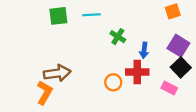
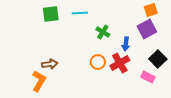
purple square: (178, 46) -> (147, 29), moved, turned 30
red cross: (137, 72) -> (120, 63), turned -30
brown arrow: (57, 73) -> (50, 64), size x0.7
orange circle: (113, 82) -> (98, 62), moved

